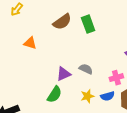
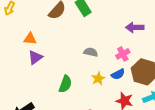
purple triangle: (64, 74) -> (35, 57), moved

